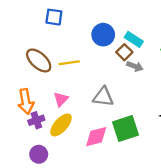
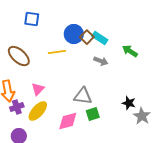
brown square: (124, 52) -> (87, 37), moved
yellow line: (69, 63) -> (57, 52), moved
gray triangle: (103, 97) -> (83, 96), moved
green square: (125, 128) -> (93, 114), size x0.6

